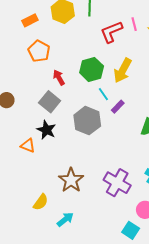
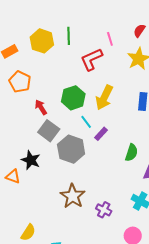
pink line: (134, 24) -> (110, 39), moved
gray square: (50, 102) -> (49, 131), moved
brown star: (71, 180) -> (73, 196), moved
purple cross: (117, 183) -> (104, 210), size x0.6

